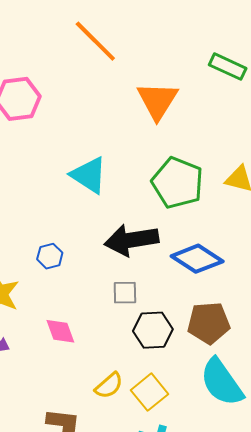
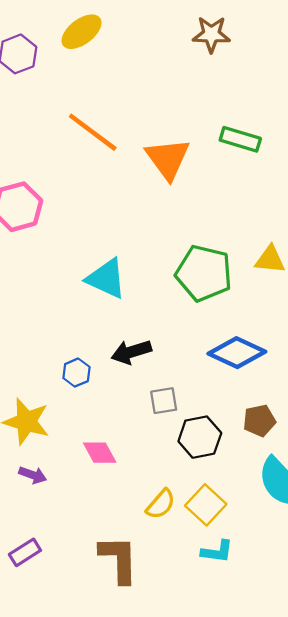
orange triangle: (157, 101) -> (168, 159), moved
black arrow: (131, 240) -> (131, 352), moved, size x0.7
brown pentagon: (209, 323) -> (259, 421), size x0.7

